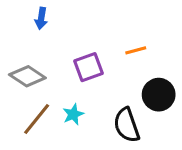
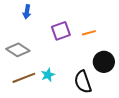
purple square: (88, 67) -> (61, 31), moved
brown line: (37, 119) -> (24, 78), turned 30

